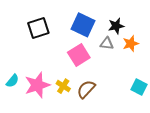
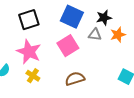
pink star: (37, 85) -> (29, 52), moved, turned -30
yellow cross: (63, 86) -> (33, 76), moved
brown semicircle: (86, 89) -> (75, 79), turned 30

